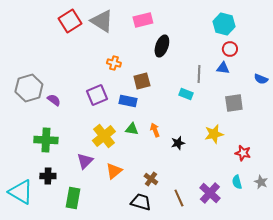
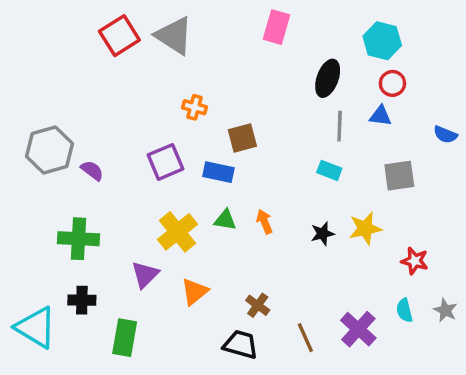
pink rectangle: (143, 20) -> (276, 27), moved, turned -60
black ellipse: (162, 46) -> (328, 78), moved
cyan rectangle: (186, 94) -> (329, 170), moved
black star: (178, 143) -> (322, 234), moved

